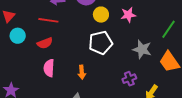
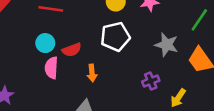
cyan circle: (18, 36) -> (45, 43), moved
red semicircle: (45, 43) -> (72, 50), moved

